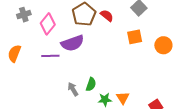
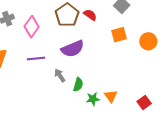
purple semicircle: (72, 43) -> (73, 49), moved
gray arrow: (73, 89) -> (60, 75), moved

